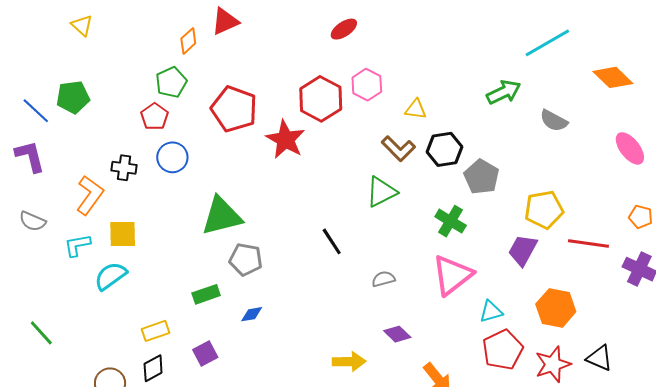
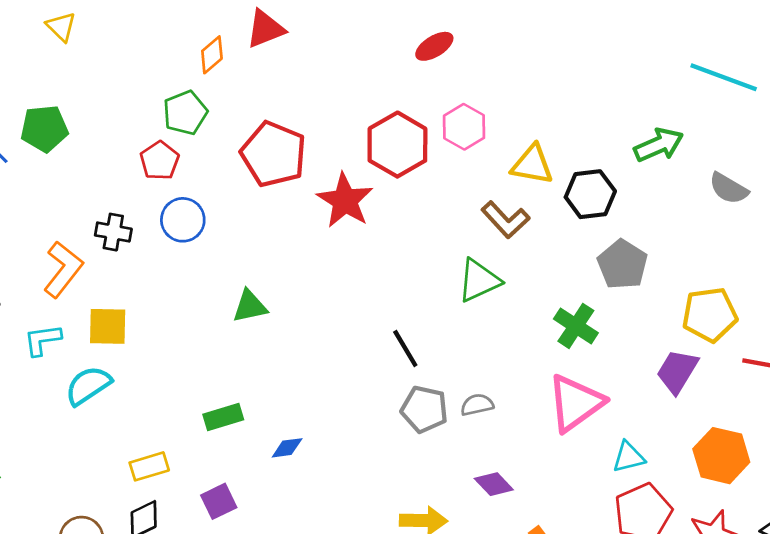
cyan line: (547, 43) -> (724, 77), turned 48
yellow triangle: (416, 109) -> (532, 165), size x1.4
black hexagon: (445, 149) -> (590, 194), moved
green triangle: (222, 216) -> (250, 306), size x0.6
gray pentagon: (246, 259) -> (424, 409), moved

